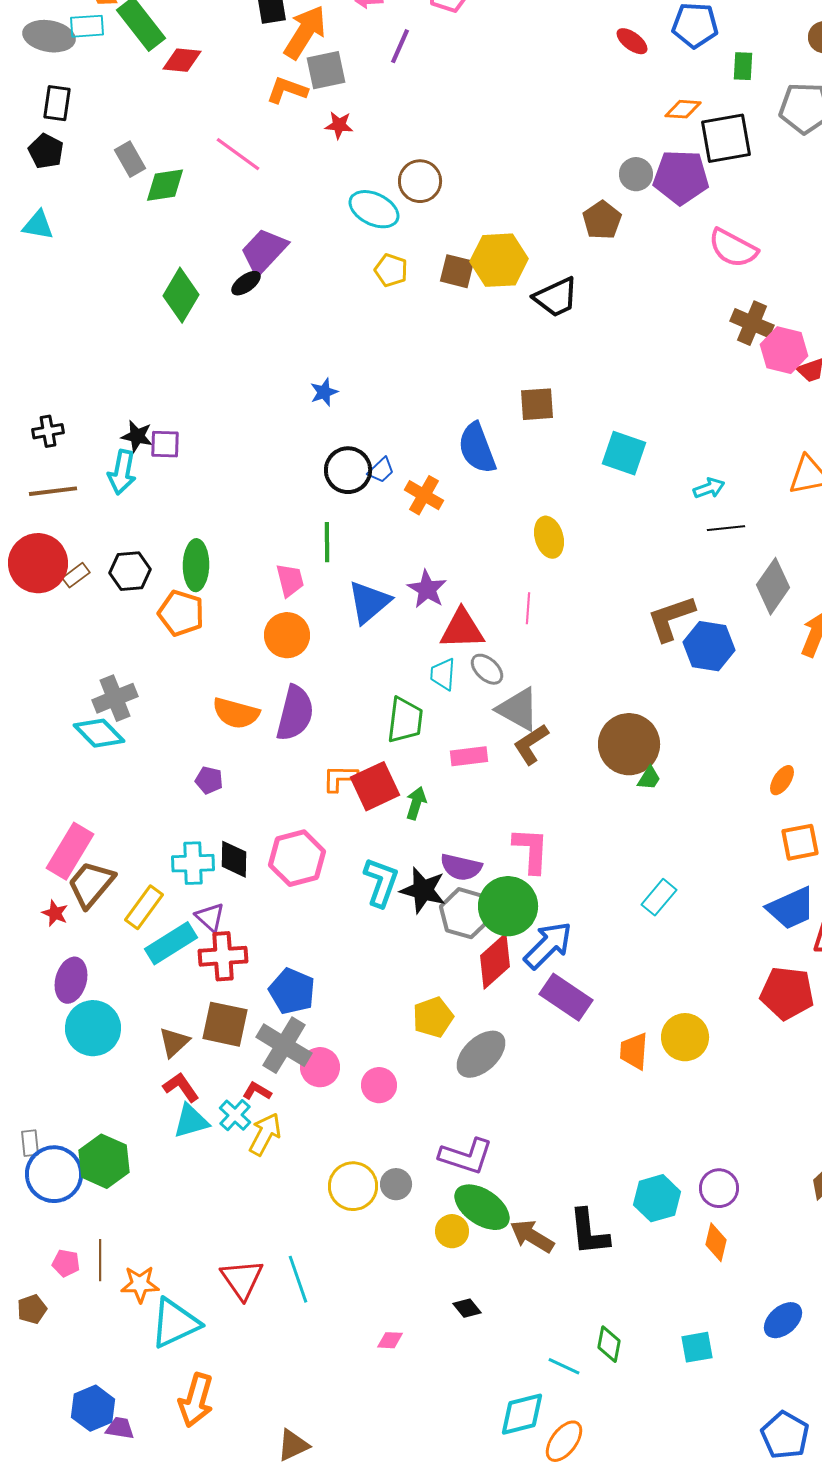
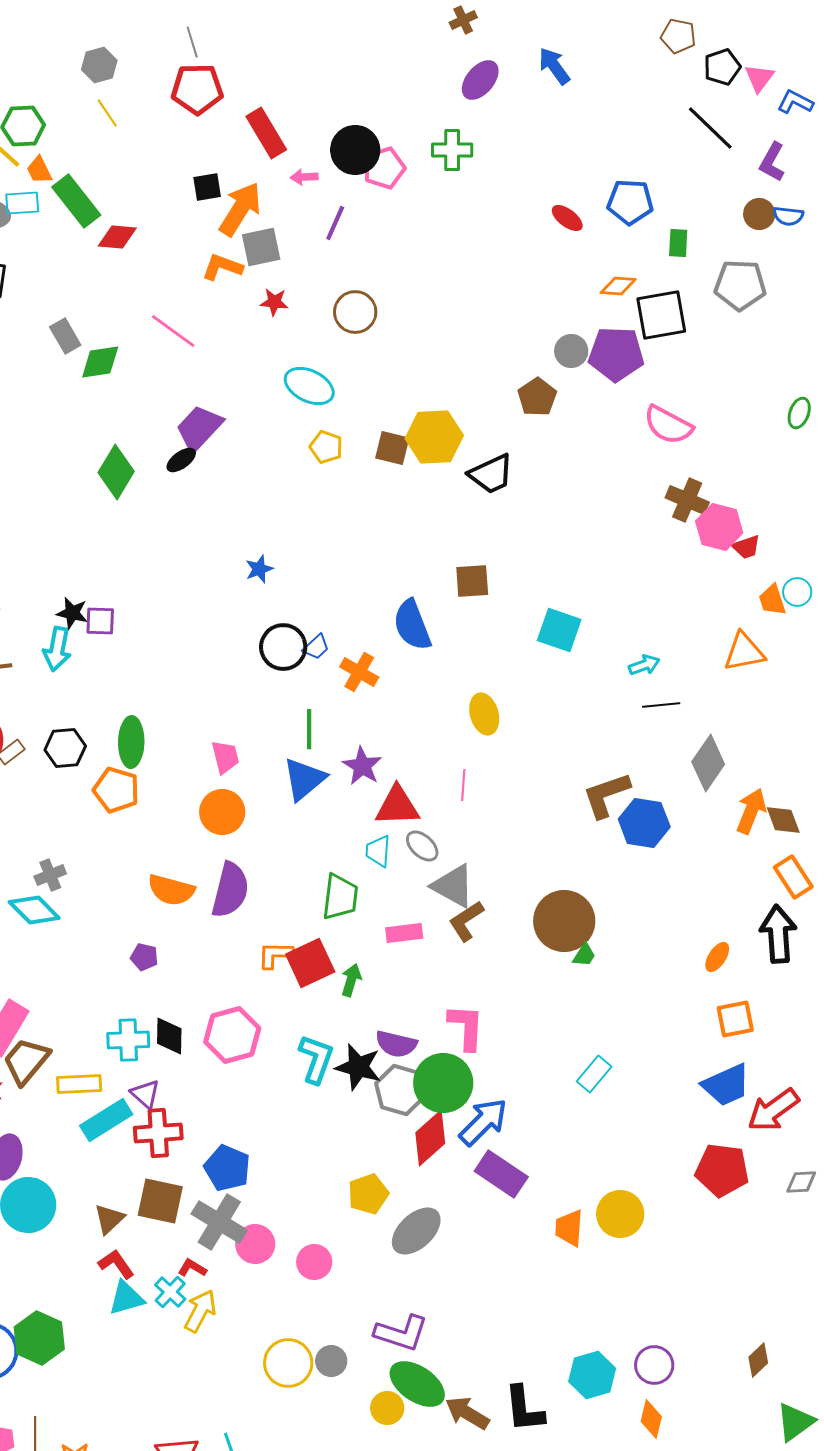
brown circle: (420, 181) -> (355, 312), moved
green line: (327, 542) -> (309, 729), moved
gray cross: (115, 698) -> (50, 875), size x0.7
yellow rectangle: (144, 907) -> (79, 1084), turned 51

